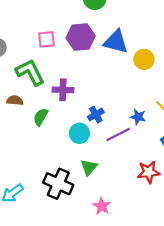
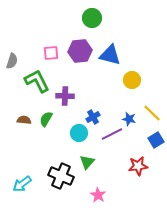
yellow circle: (144, 59) -> (132, 80), moved
brown semicircle: (15, 100) -> (24, 120), moved

